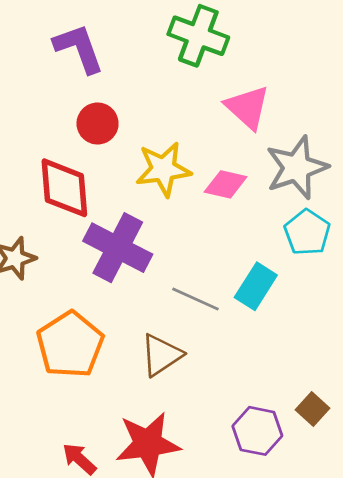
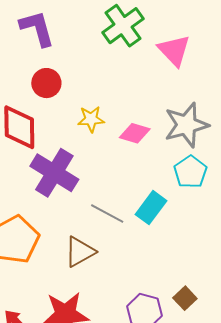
green cross: (198, 36) -> (123, 26), turned 30
pink triangle: (247, 107) -> (174, 50), moved
yellow star: (163, 169) -> (91, 119), size x0.7

